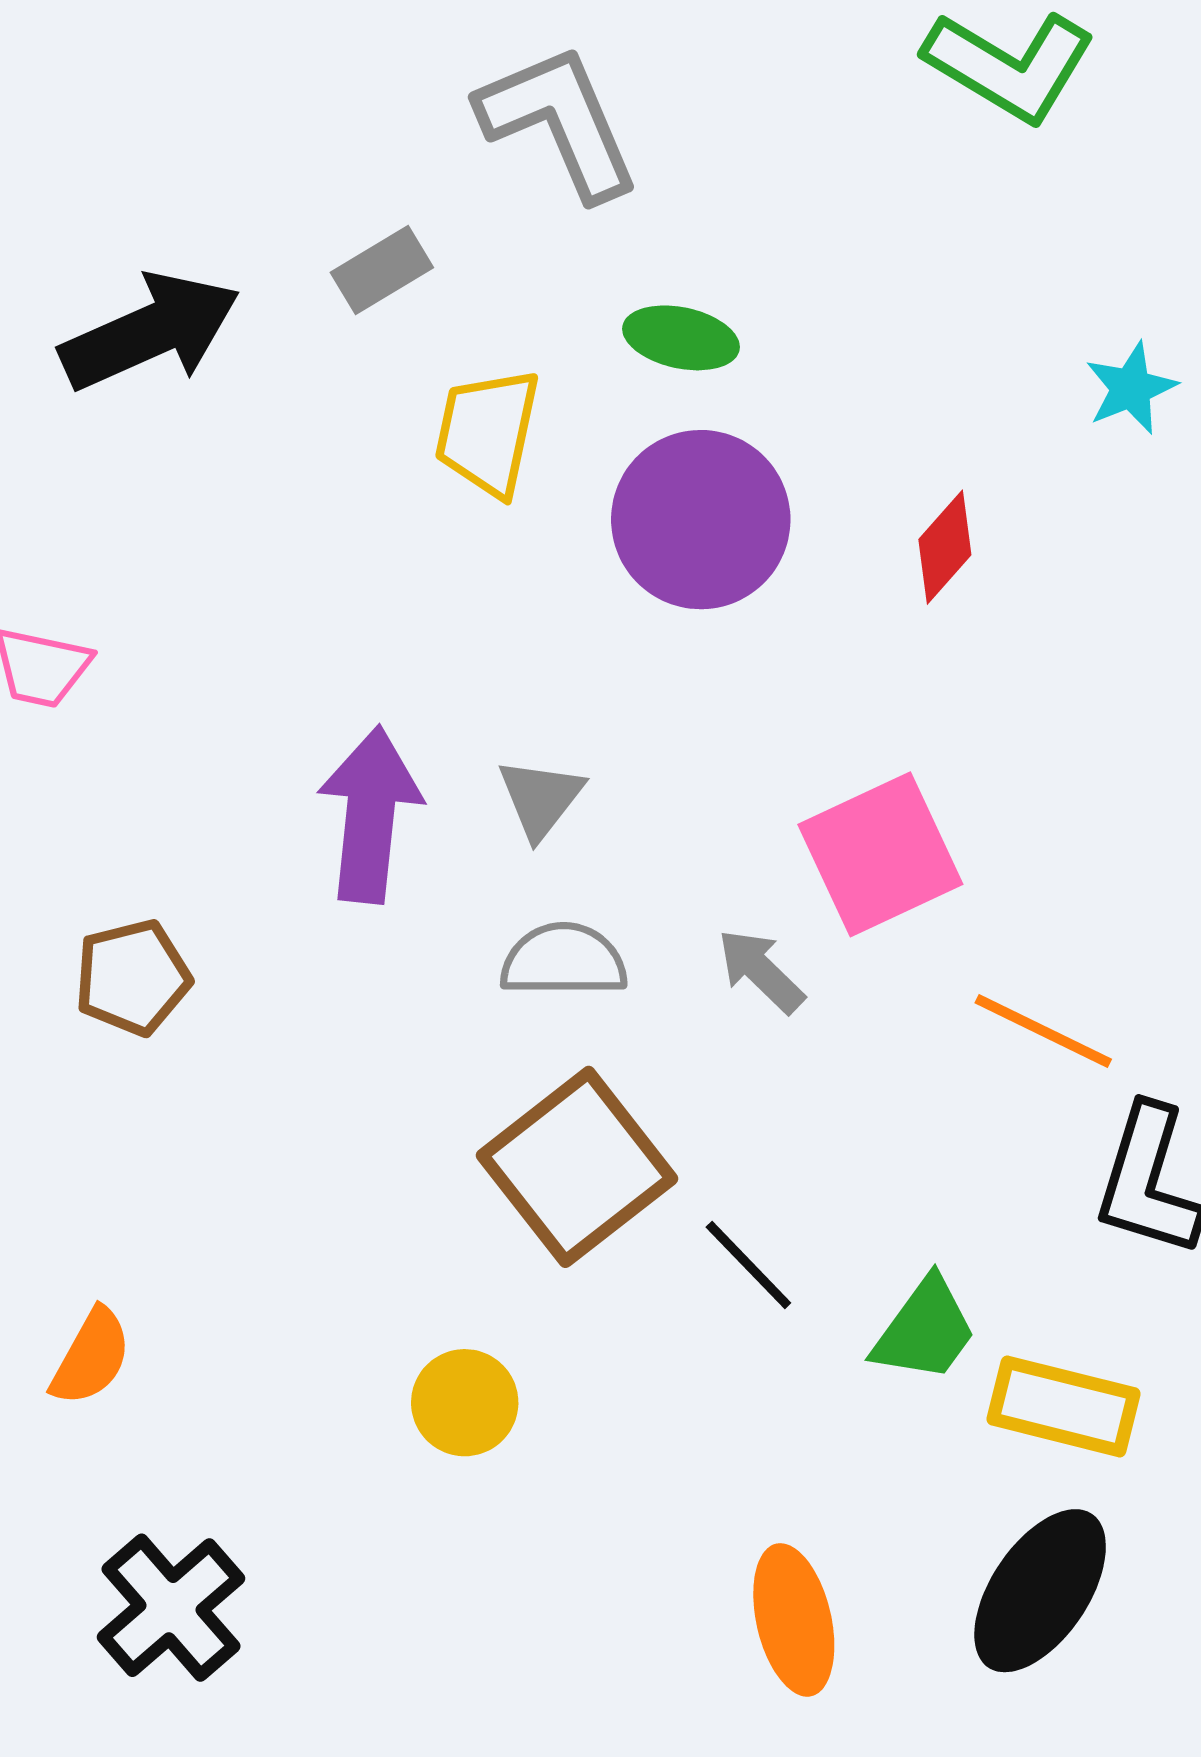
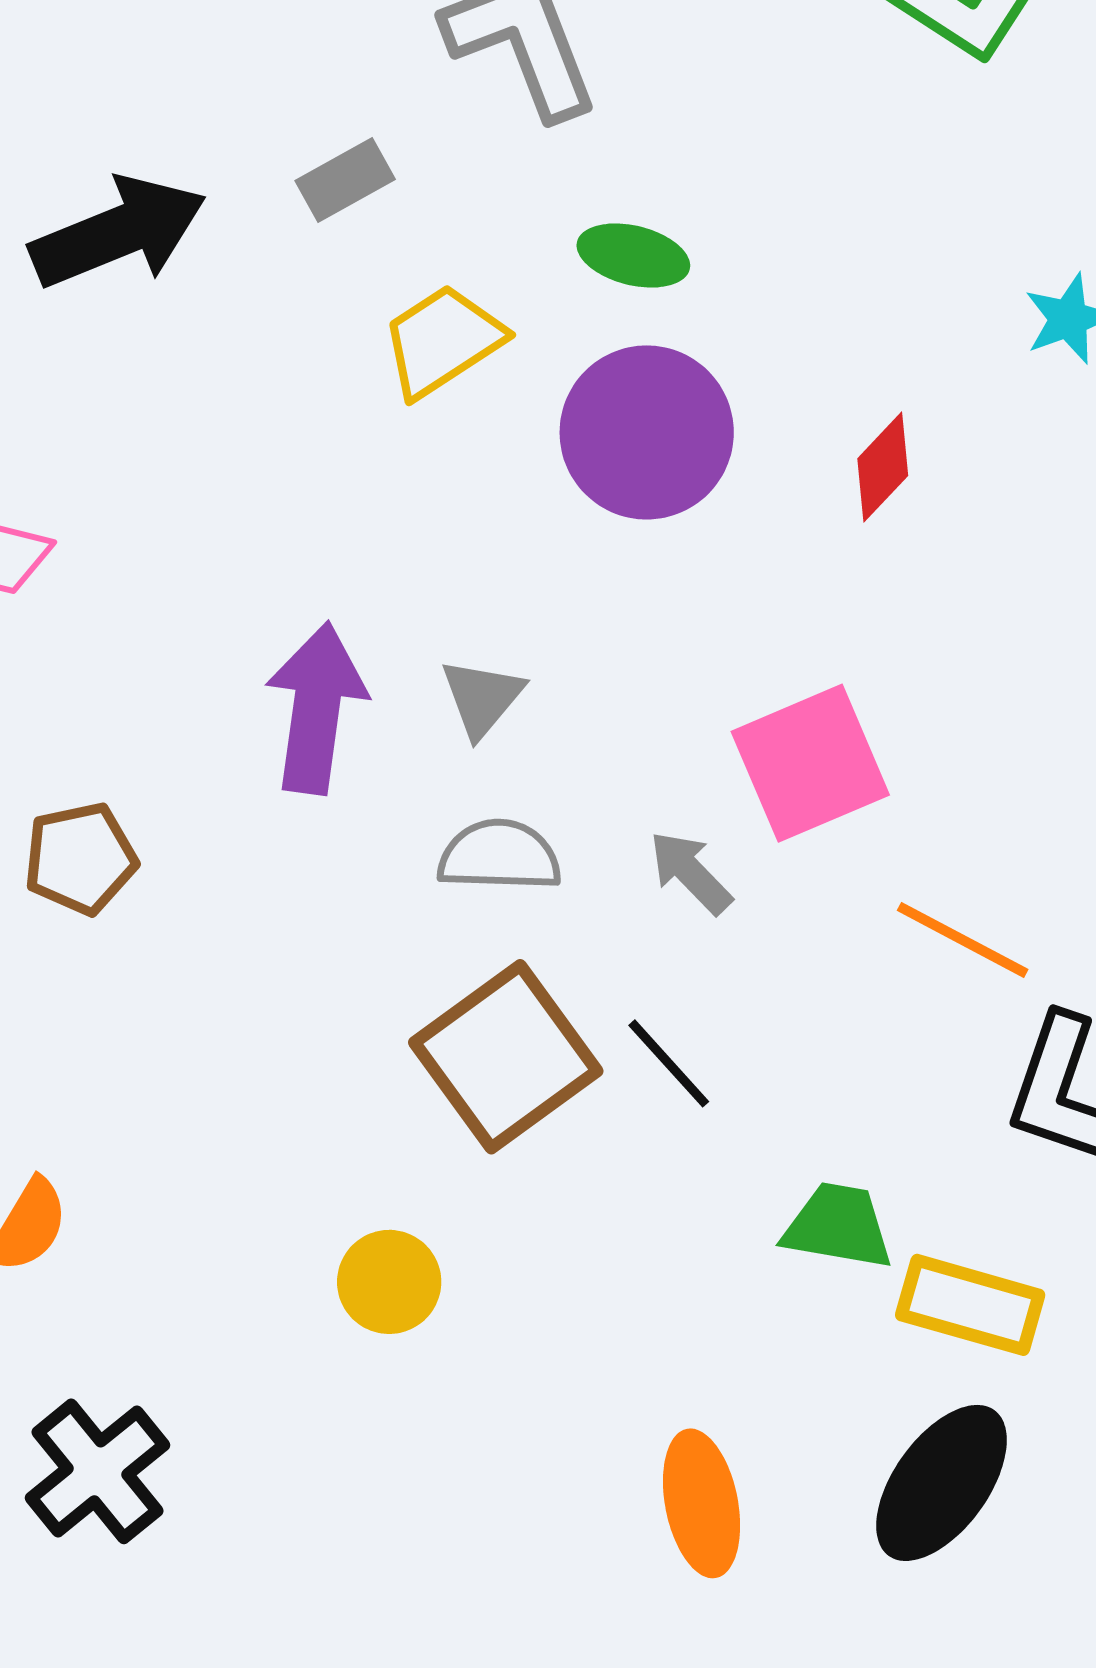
yellow trapezoid: (487, 432) -> (443, 341), turned 43
black line: (748, 1265) -> (669, 1063), moved
green trapezoid: (925, 1330) -> (838, 1226), turned -118

